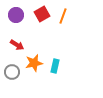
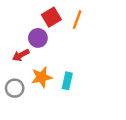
purple circle: (16, 15) -> (38, 38), moved
red arrow: (17, 45) -> (21, 55), turned 120

